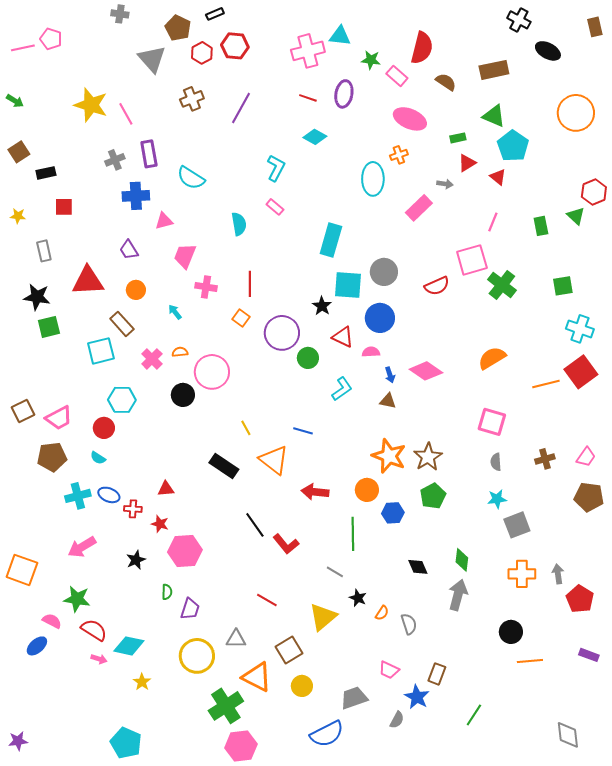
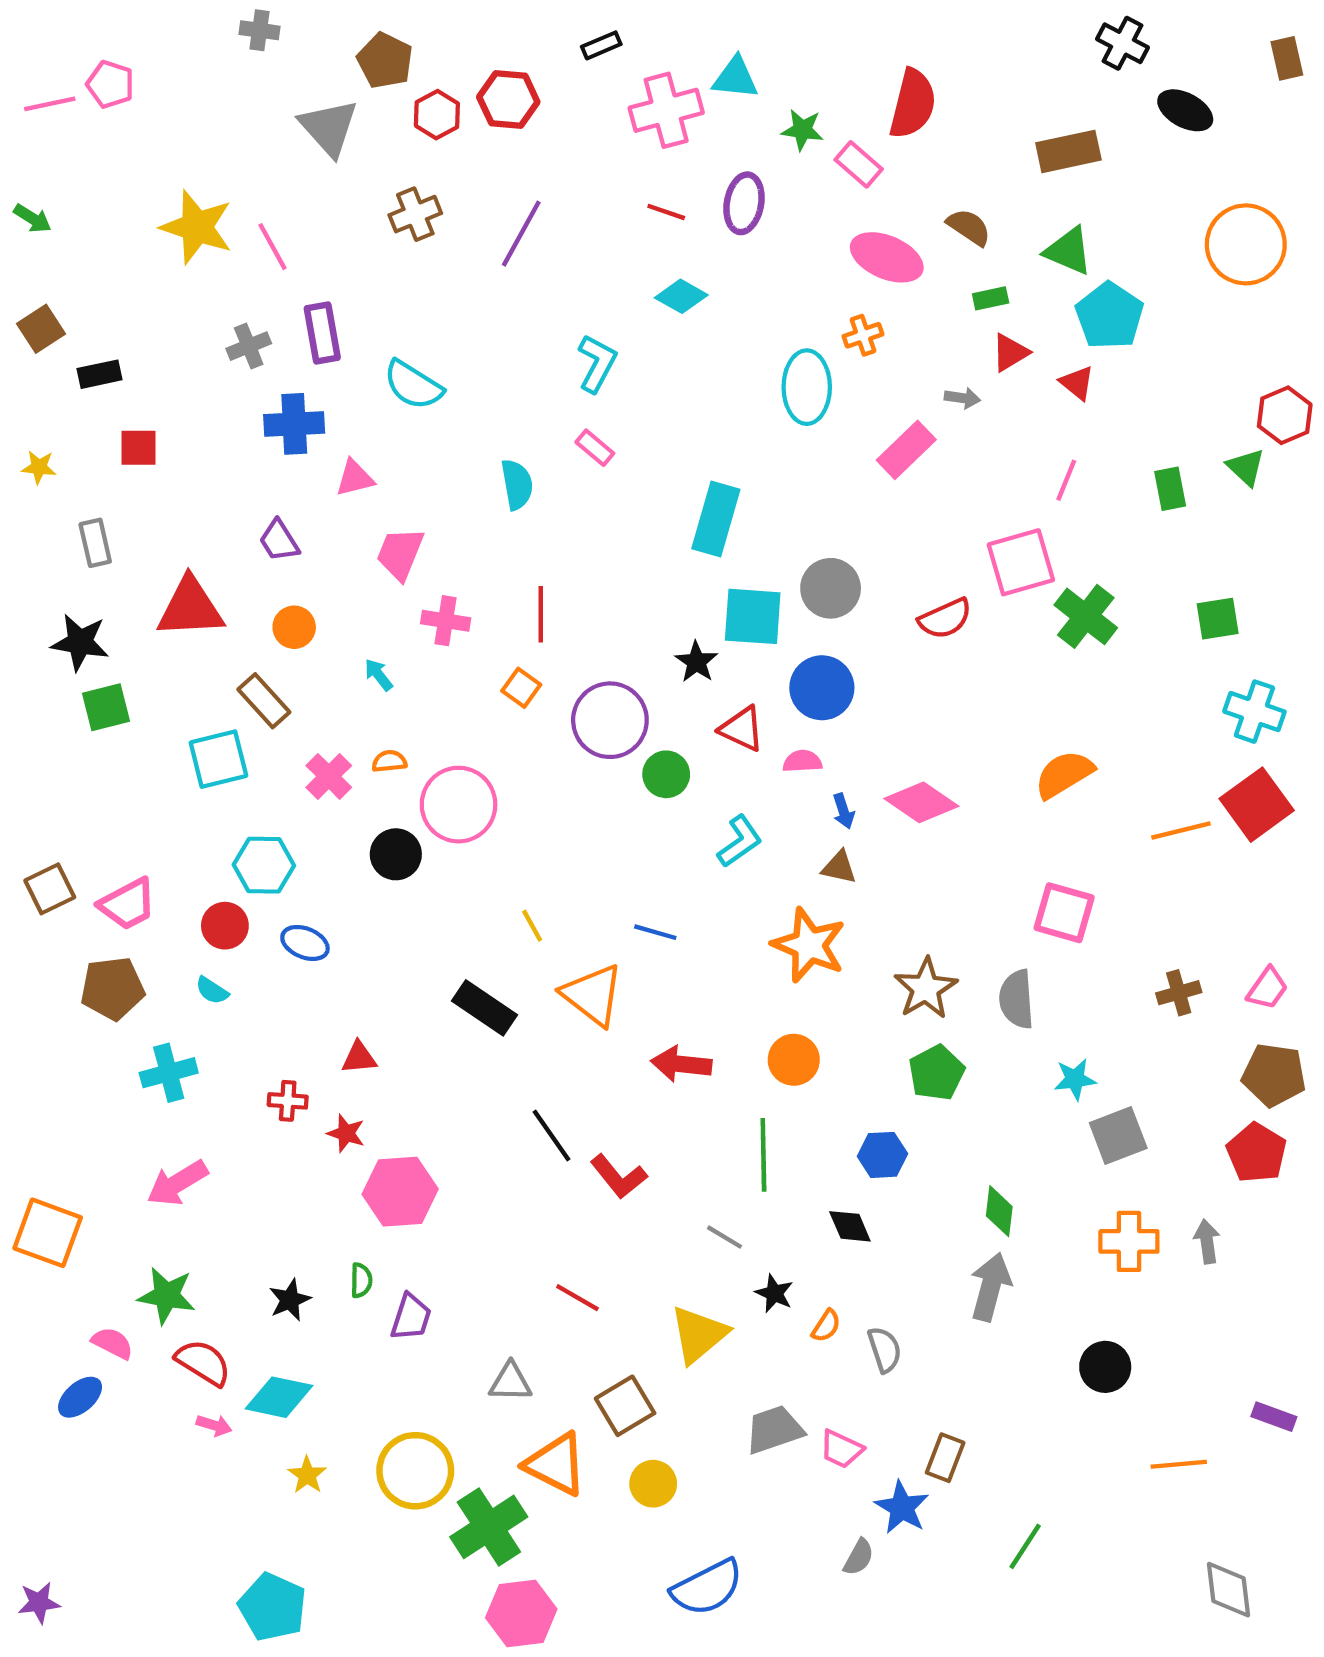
black rectangle: (215, 14) -> (601, 45), moved
brown semicircle: (446, 82) -> (969, 227), moved
orange star: (389, 456) -> (809, 945), moved
gray semicircle: (496, 462) -> (1017, 999), moved, size x1.5
blue ellipse: (109, 495) -> (305, 943), moved
blue hexagon: (393, 513) -> (882, 1155), moved
black star: (136, 560) -> (290, 1300), moved
black diamond: (418, 567) -> (850, 1226), moved
red pentagon: (580, 599) -> (1257, 1153), moved
yellow circle: (197, 656) -> (415, 1471), moved
orange line: (530, 661) -> (1179, 1464), moved
gray trapezoid: (354, 698) -> (774, 1430), moved

